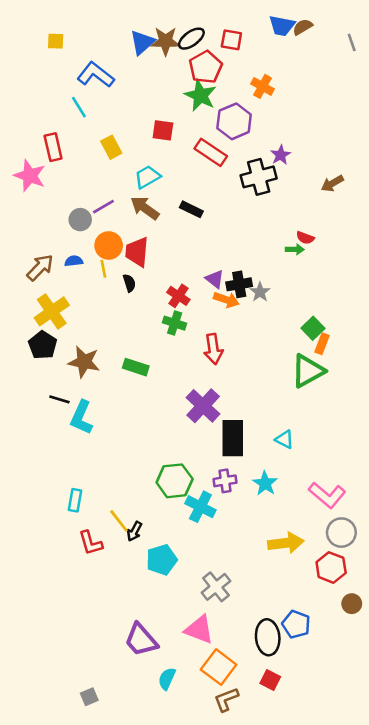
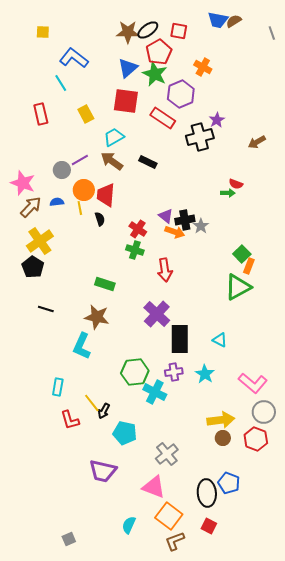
blue triangle: (142, 42) -> (128, 68), moved
red square: (163, 130) -> (126, 101), size x1.5
pink star: (30, 176) -> (23, 183), moved
brown star: (84, 362) -> (97, 317), moved
cyan L-shape: (81, 417) -> (82, 346), moved
cyan pentagon: (162, 560) -> (125, 433), turned 30
brown circle: (352, 604) -> (223, 438), moved
purple trapezoid: (141, 640) -> (103, 471), moved, turned -36

